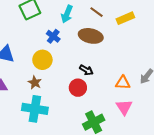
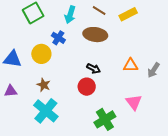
yellow circle: (42, 60) -> (41, 54), moved
orange triangle: (123, 83) -> (131, 65), moved
cyan cross: (35, 109) -> (46, 111), turned 35

